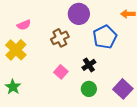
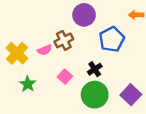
pink semicircle: (24, 25) -> (45, 50), moved
green star: (13, 87) -> (28, 84), moved
green circle: (89, 89) -> (95, 95), size x1.6

